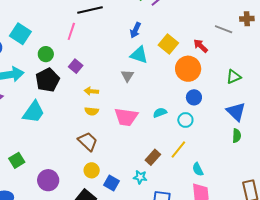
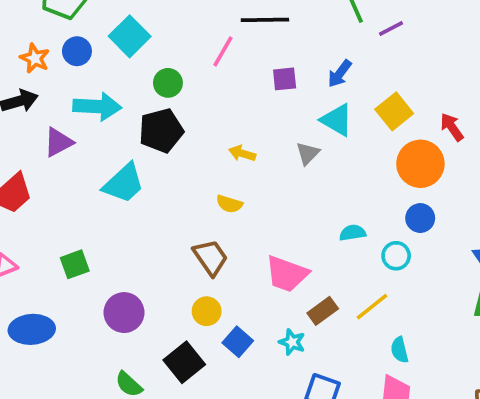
purple square: (76, 66) -> (285, 79), moved, turned 32
yellow arrow: (91, 91) -> (242, 153), moved
pink trapezoid: (126, 117) -> (287, 274), moved

